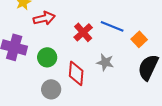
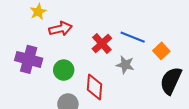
gray star: (105, 62) -> (125, 65), moved

